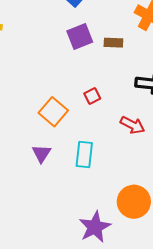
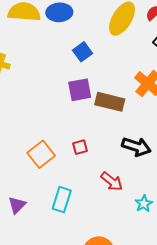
brown rectangle: (113, 43) -> (110, 102), size x1.6
purple triangle: (41, 153) -> (17, 205), moved

